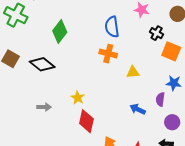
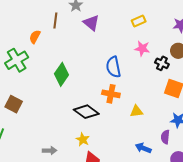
green cross: (16, 15) -> (17, 60), turned 35
black cross: (157, 33) -> (162, 63), moved
black diamond: (42, 64) -> (86, 112), moved

